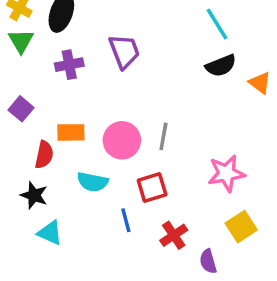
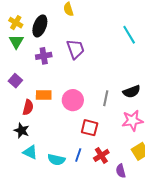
black semicircle: (221, 66) -> (132, 92), moved
gray line: (163, 136) -> (106, 98), moved
cyan semicircle: (93, 182) -> (56, 160), moved
red square: (152, 188) -> (90, 128), turned 30
blue line: (126, 220) -> (78, 155), moved, turned 32

